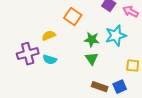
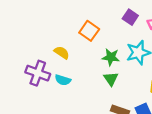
yellow semicircle: (49, 36) -> (62, 53), turned 56
purple cross: (28, 54) -> (38, 73), turned 35

